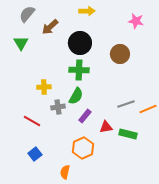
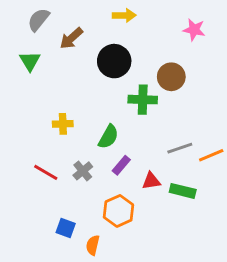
green cross: (79, 70) -> (143, 100), moved
gray cross: (58, 107) -> (83, 171), moved, turned -32
blue square: (35, 154) -> (66, 228), moved, turned -32

